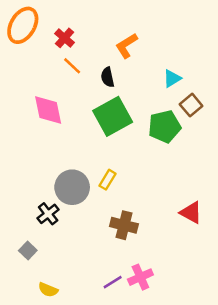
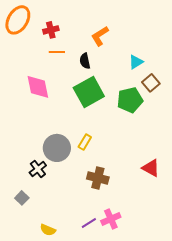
red cross: (65, 38) -> (51, 30), turned 35
orange line: (72, 66) -> (57, 52), turned -42
yellow semicircle: (48, 290) -> (48, 230), moved

